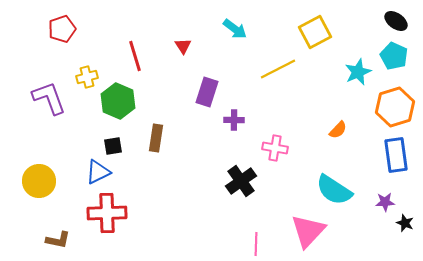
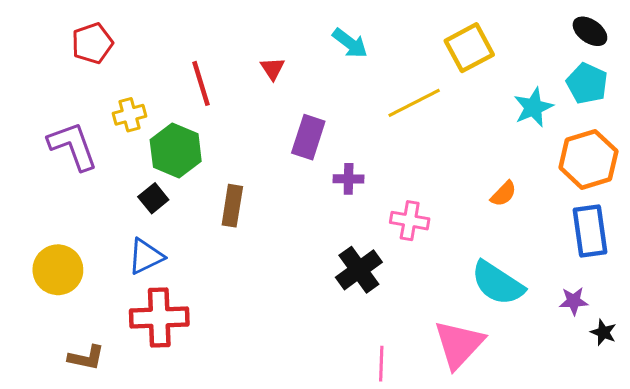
black square: (113, 146) -> (153, 198), moved, turned -30

